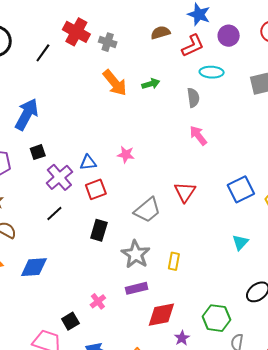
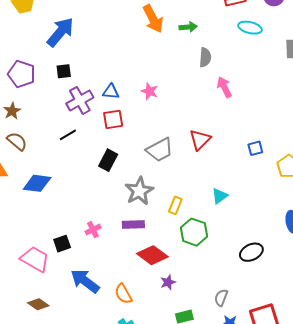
gray semicircle: (193, 98) -> (205, 57), moved
blue square: (241, 189) -> (255, 148), size x0.6
cyan triangle: (240, 242) -> (220, 196), moved
red diamond: (161, 315) -> (152, 255), turned 36
green hexagon: (216, 318) -> (194, 232), moved

